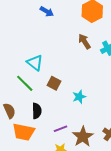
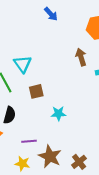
brown square: (54, 83) -> (36, 91), turned 32
brown star: (83, 137) -> (50, 156), turned -30

